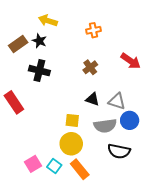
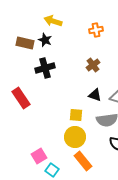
brown rectangle: (18, 44) -> (25, 43), turned 48
black cross: (39, 71) -> (45, 68), turned -30
cyan square: (54, 166) -> (52, 170), moved

